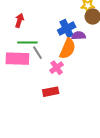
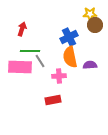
purple semicircle: (79, 36) -> (90, 65), moved
orange semicircle: (68, 49) -> (70, 57), turned 145
pink cross: (57, 68) -> (59, 76), turned 32

